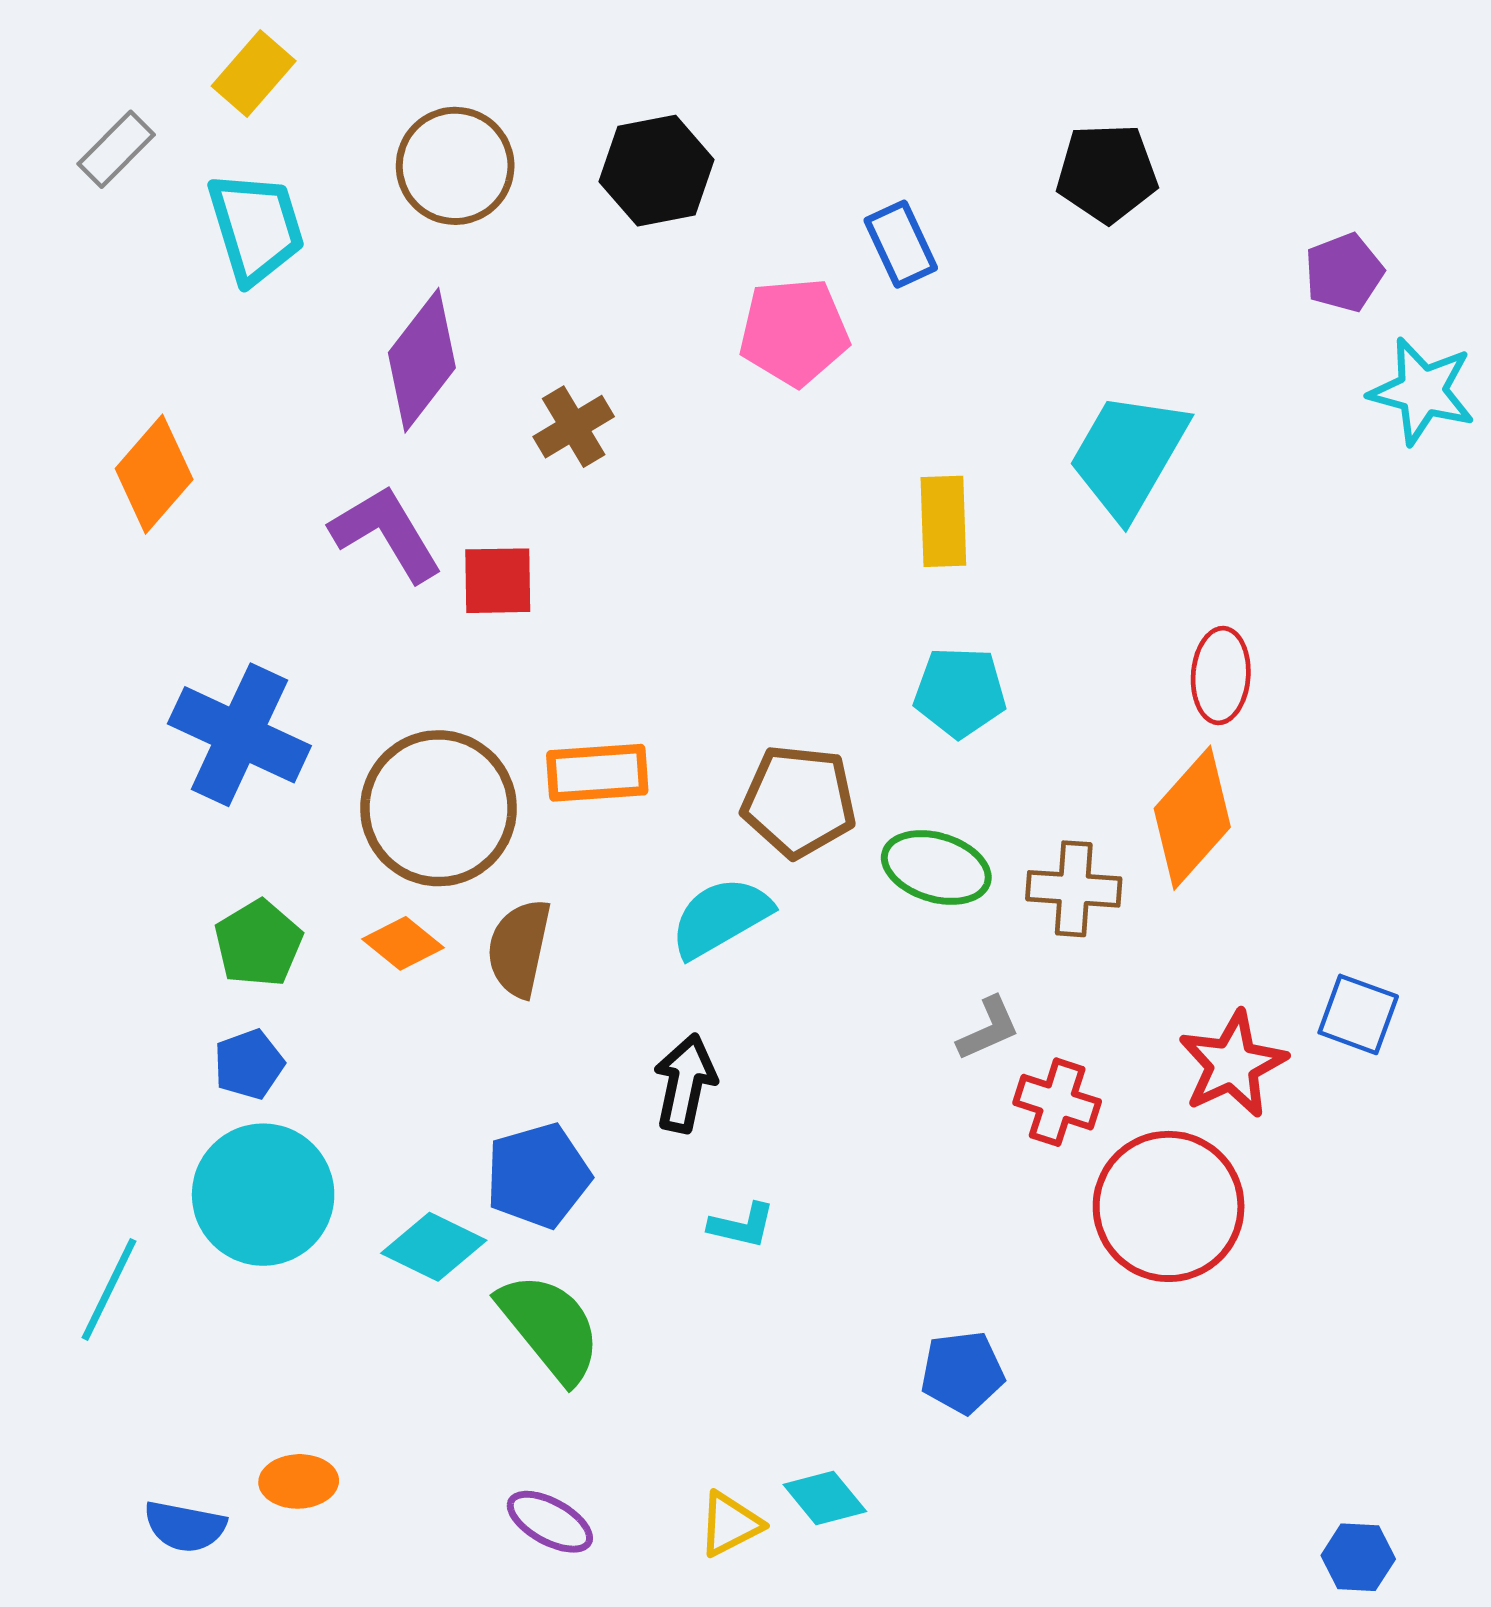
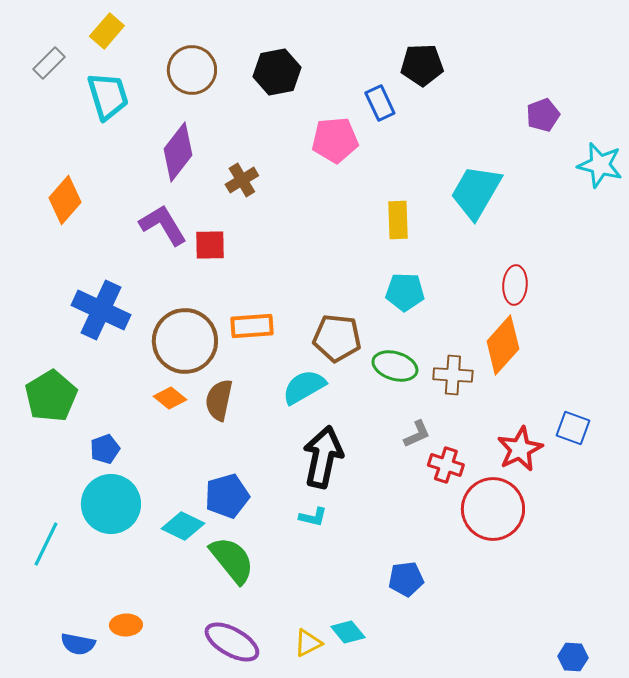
black pentagon: (1107, 173) -> (422, 65), moved
purple pentagon: (1344, 273) -> (543, 115), moved
green pentagon: (258, 943) -> (51, 396), moved, size x1.4
black arrow: (685, 1083) -> (323, 457), moved, size x1.5
purple ellipse: (550, 1522) -> (232, 642), size x1.5

